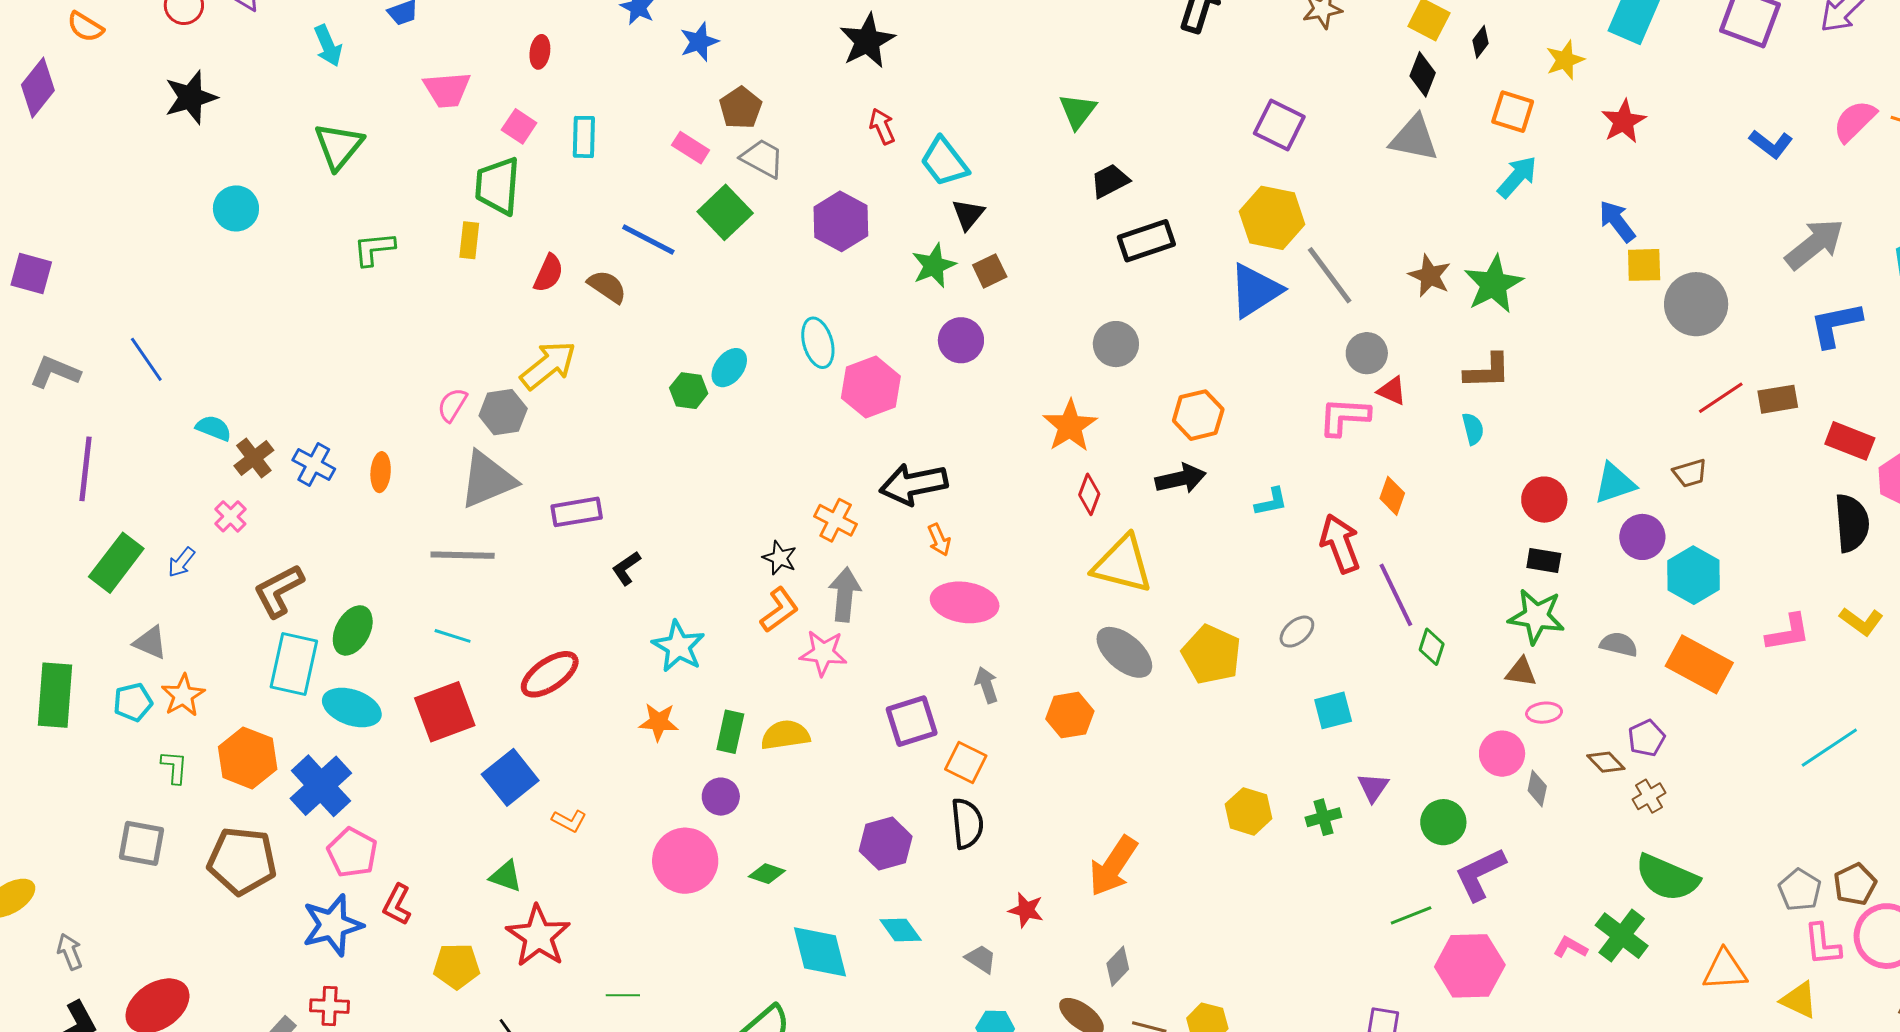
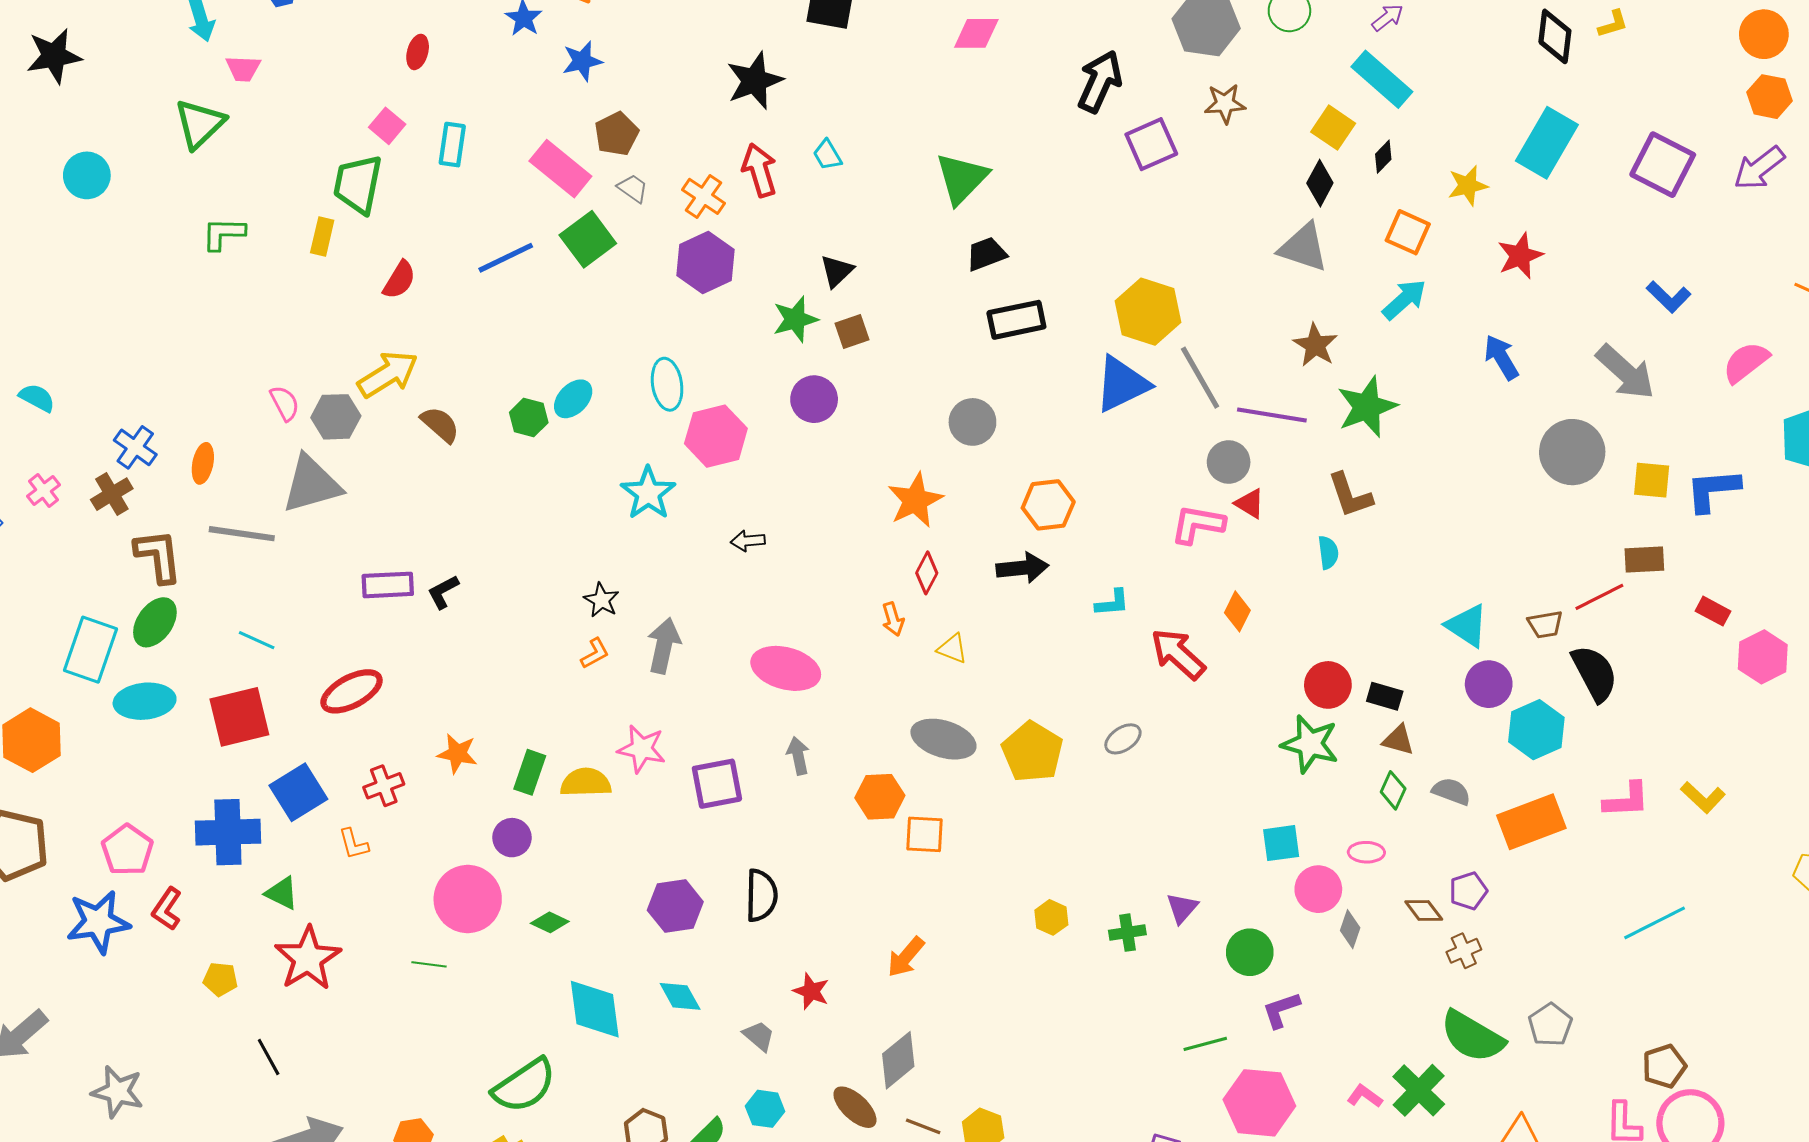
pink trapezoid: (447, 90) -> (243, 69), moved, size x0.7
green triangle: (1078, 111) -> (962, 178), size x1.4
pink semicircle: (1855, 121) -> (1746, 362), moved
purple square: (1279, 125) -> (1151, 144), moved, turned 33
red arrow: (882, 126) -> (759, 170), size x1.4
pink rectangle: (691, 148) -> (560, 169), size x1.6
gray trapezoid: (762, 158) -> (633, 188), size x0.7
cyan trapezoid: (944, 162) -> (827, 155), moved, size x0.6
blue line: (648, 240) -> (506, 258), turned -60
gray arrow: (1815, 244) -> (1625, 372), moved, turned 74
yellow square: (1644, 265) -> (1652, 480), moved
brown star: (1430, 276) -> (1315, 345), moved
brown semicircle: (607, 287) -> (440, 425), moved
brown L-shape: (1487, 371) -> (1350, 495), turned 66
red line: (1721, 398) -> (1599, 597), moved
pink semicircle: (452, 405) -> (285, 403), turned 114
red rectangle: (1850, 441) -> (1713, 611), size x0.7
brown cross: (254, 458) -> (112, 494), moved
cyan triangle: (1615, 483) -> (1467, 626), turned 45
black arrow: (913, 484) -> (748, 541), size x0.5
red circle: (1544, 500) -> (1328, 685), moved
purple rectangle: (577, 512) -> (388, 585), moved
orange cross: (836, 520) -> (703, 196), moved
black semicircle: (1852, 523) -> (1595, 673), moved, turned -30
orange arrow: (939, 540) -> (893, 619), moved
red arrow: (1340, 544) -> (1178, 654), turned -34
gray line: (463, 555) -> (242, 534), moved
yellow triangle: (1123, 564) -> (952, 649), size x0.5
brown L-shape: (279, 591) -> (158, 556), moved, turned 104
purple line: (1396, 595) -> (1272, 415), moved, turned -62
orange L-shape: (779, 610) -> (595, 653), size x0.7
green star: (1536, 616) -> (1310, 744), moved
cyan star: (678, 646) -> (648, 493), moved
green diamond: (1432, 647) -> (1393, 790), moved
gray ellipse: (1124, 652) -> (943, 739), turned -30
pink star: (823, 653) -> (642, 749), moved
orange rectangle: (1699, 664) -> (1531, 822), turned -56
brown triangle: (1521, 672) -> (1398, 740), moved
cyan ellipse: (352, 707) -> (145, 701), turned -32
cyan square: (1333, 710) -> (1281, 843), moved
orange square: (966, 762) -> (925, 834), moved, turned -30
blue cross: (321, 786) -> (228, 832), moved, turned 34
yellow hexagon: (1249, 811) -> (1051, 917), size x0.7
orange L-shape: (569, 821) -> (354, 844), turned 40
orange arrow: (1113, 866) -> (906, 957), size x0.7
purple L-shape: (1480, 874) -> (1281, 1010), size x0.7
gray pentagon: (1800, 890) -> (1550, 1025), moved
yellow pentagon: (457, 966) -> (220, 979), size x0.7
gray diamond: (1118, 966) -> (898, 1060), size x1.4
green line: (623, 995) -> (429, 964), moved
red cross: (330, 1006) -> (384, 786), moved, turned -30

